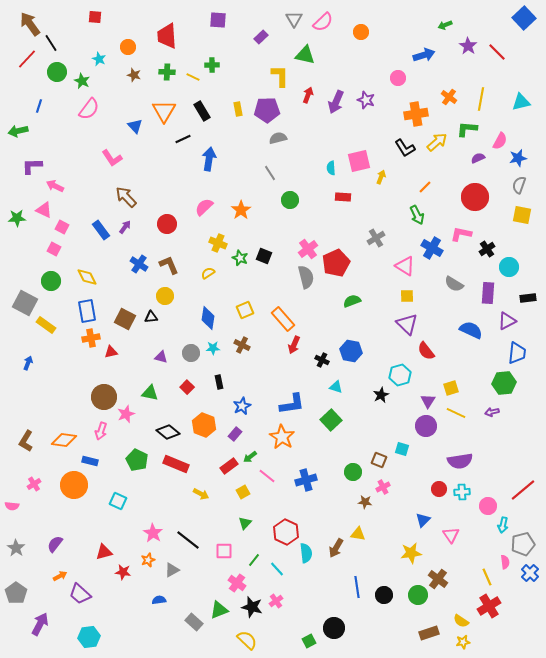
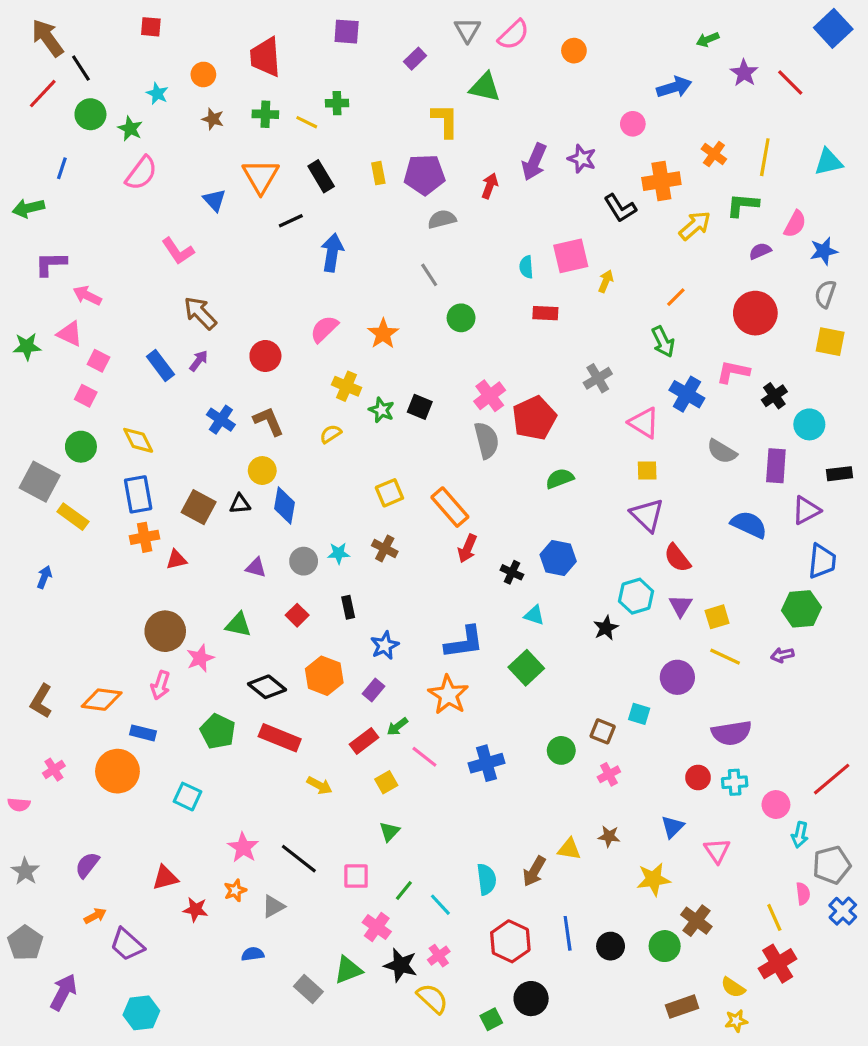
red arrow: (308, 95) -> (490, 186), moved
black L-shape: (405, 148) -> (620, 208), moved
blue diamond: (208, 318) -> (284, 506), moved
purple triangle: (428, 401) -> (681, 606), moved
brown star: (365, 502) -> (609, 836), moved
red hexagon: (286, 532) -> (510, 941), moved
yellow semicircle: (247, 640) -> (432, 999), moved

